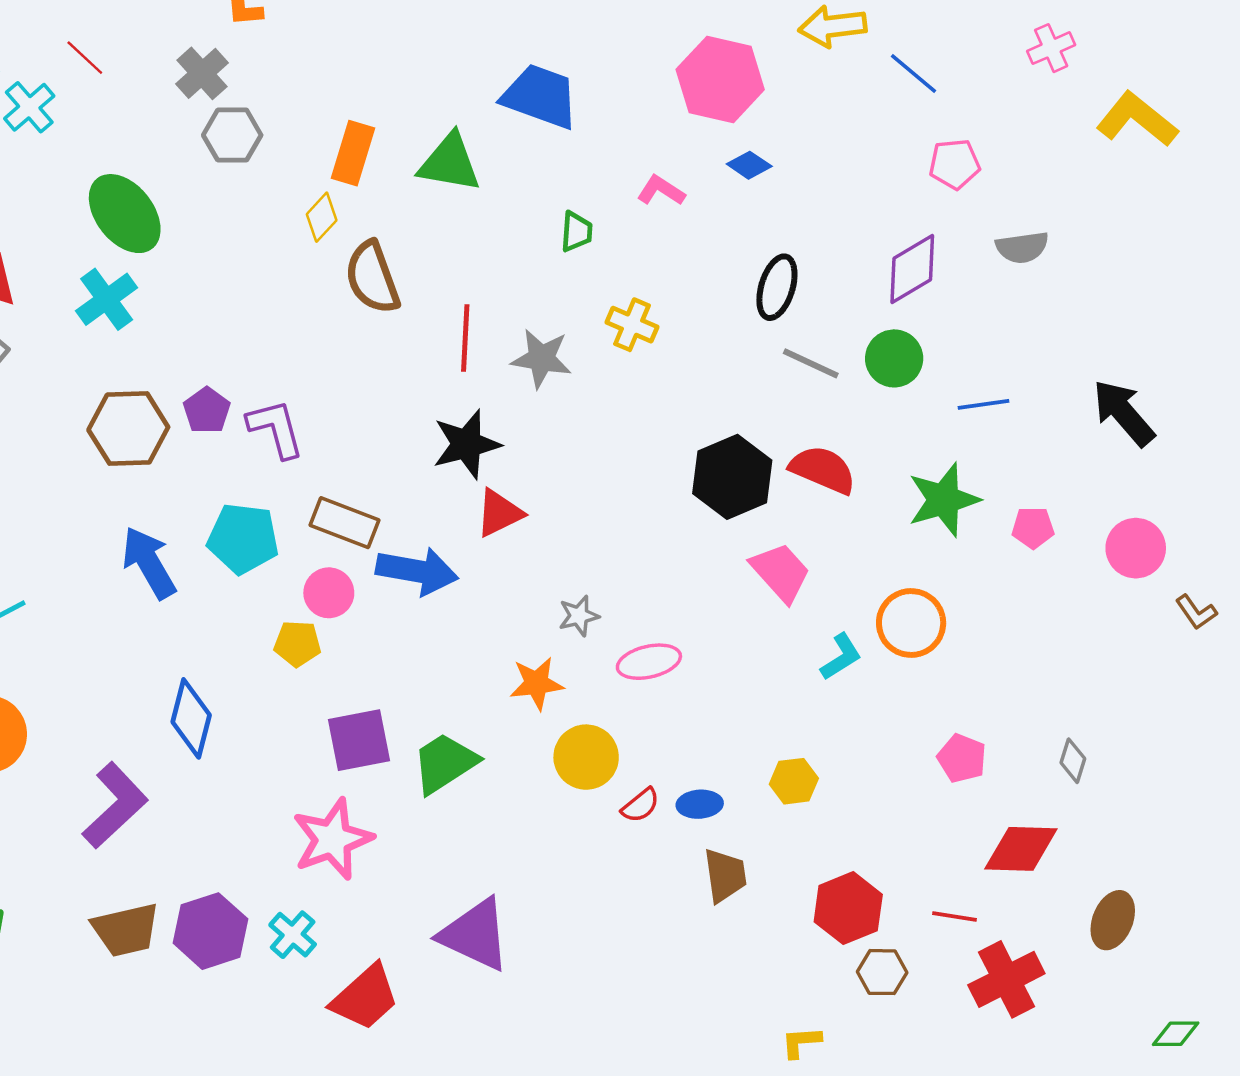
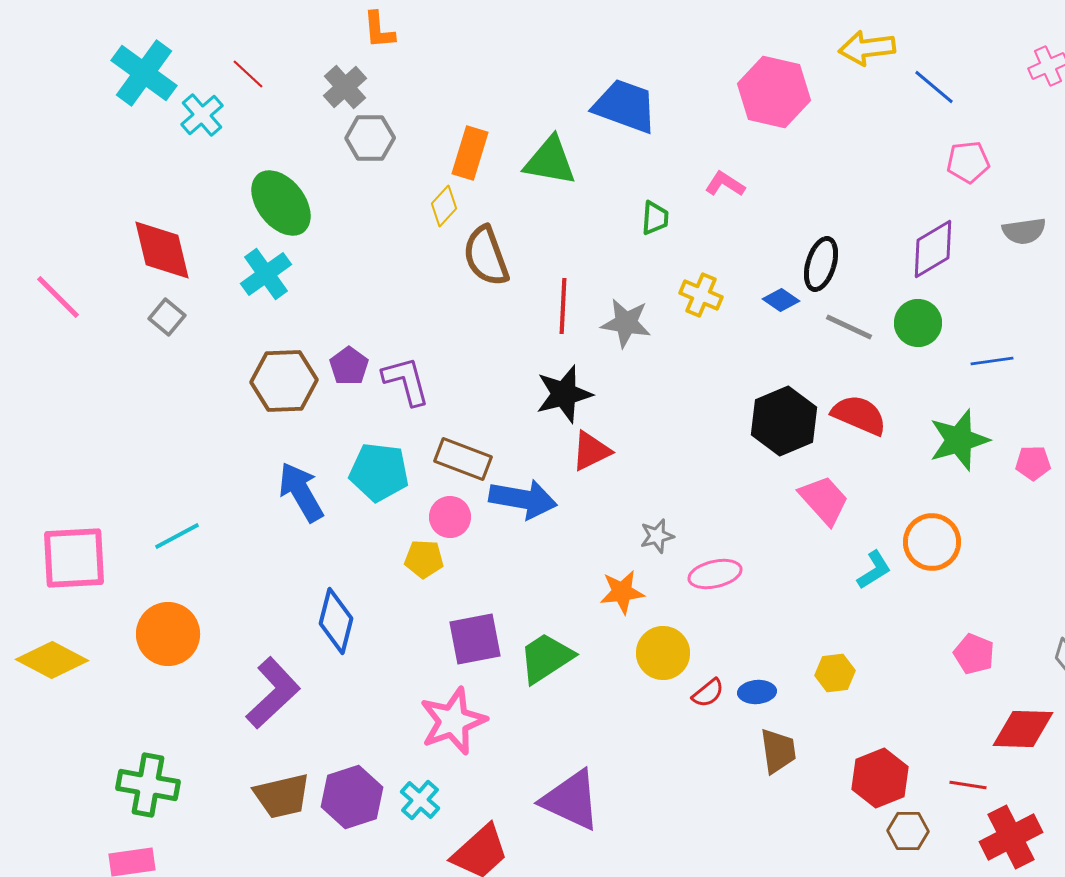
blue diamond: (749, 165) -> (781, 300), moved

